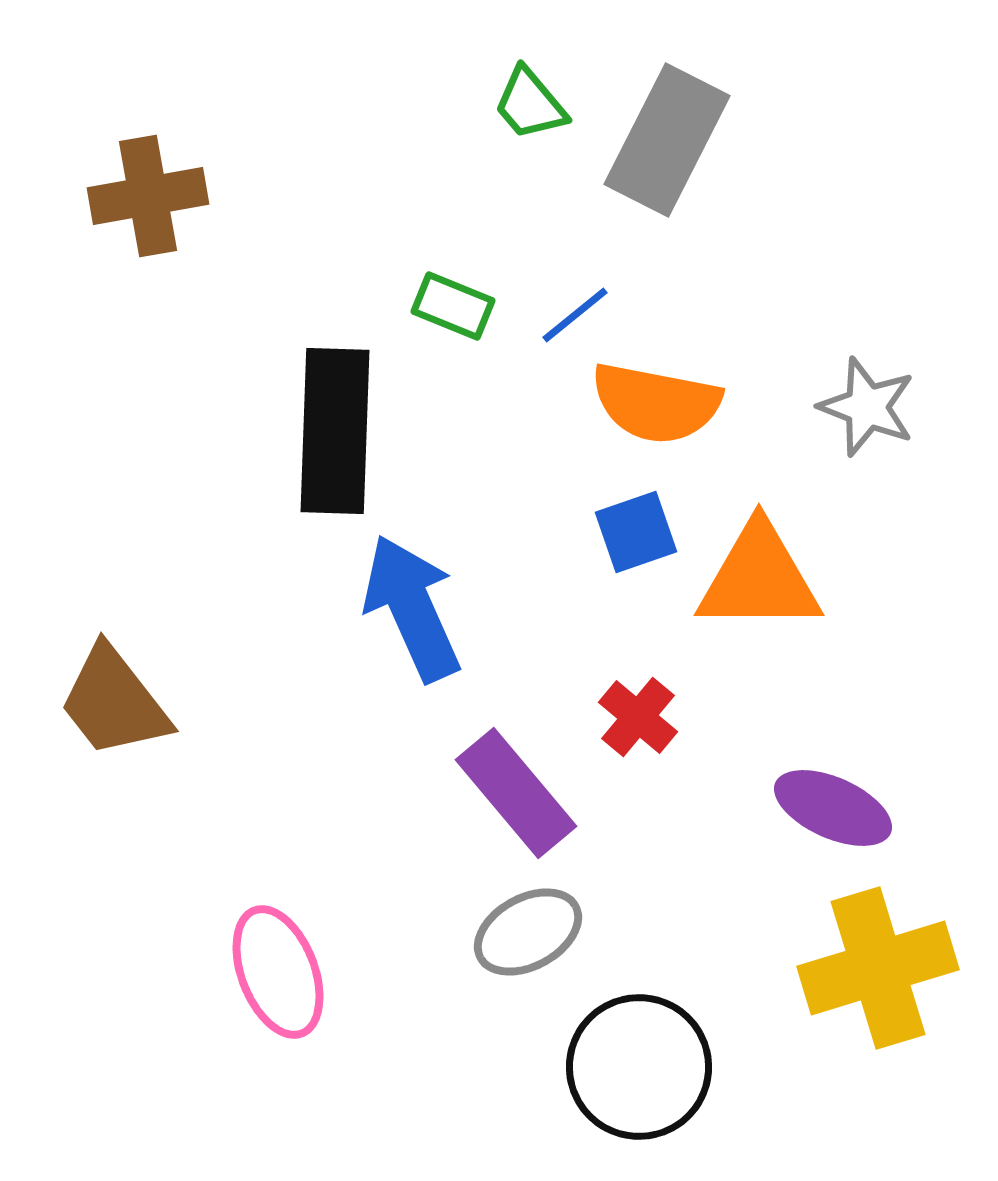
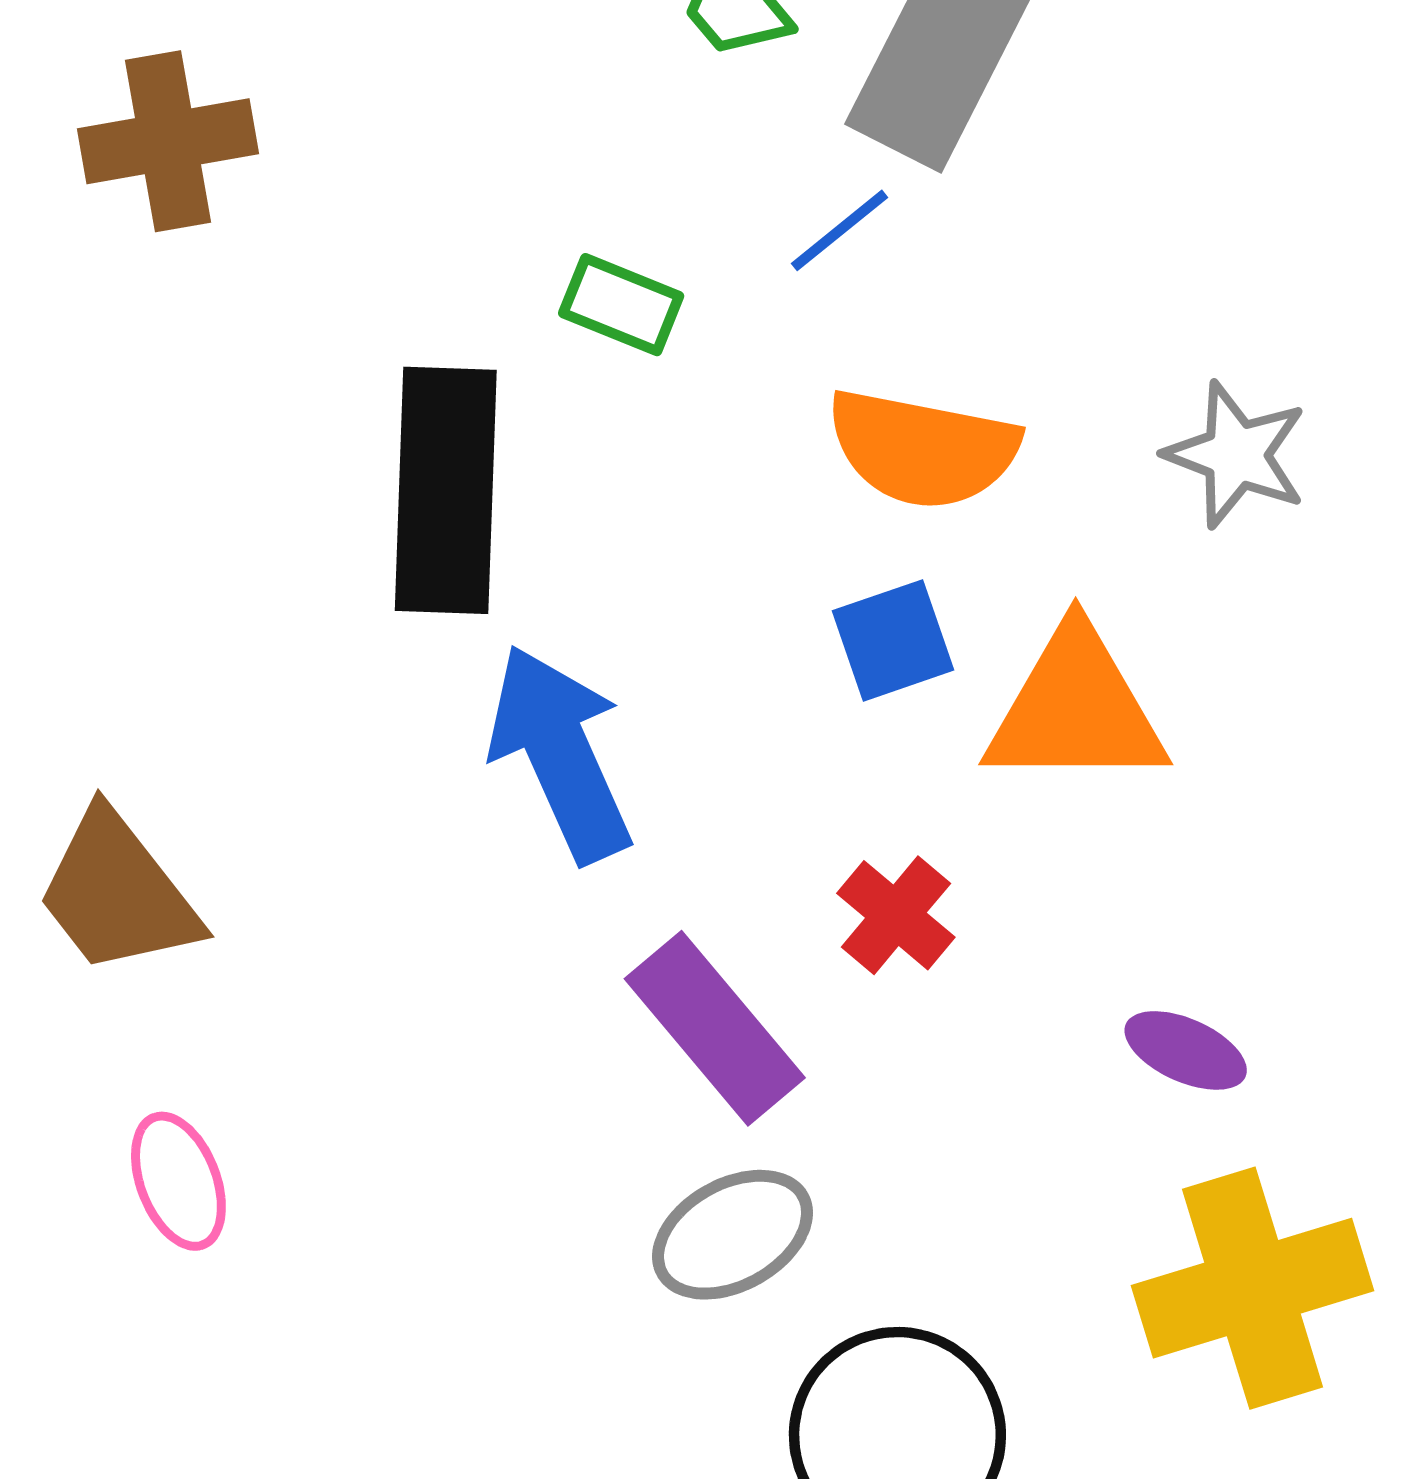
blue line: (575, 315) -> (840, 230), moved
purple ellipse: (833, 808) -> (1186, 1050), size x0.7
pink ellipse: (278, 972) -> (178, 1181), moved, size x0.7

